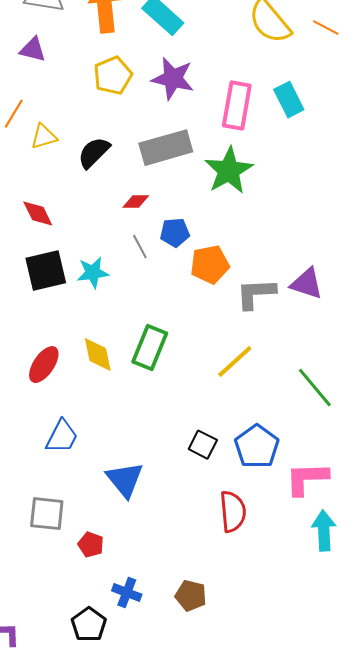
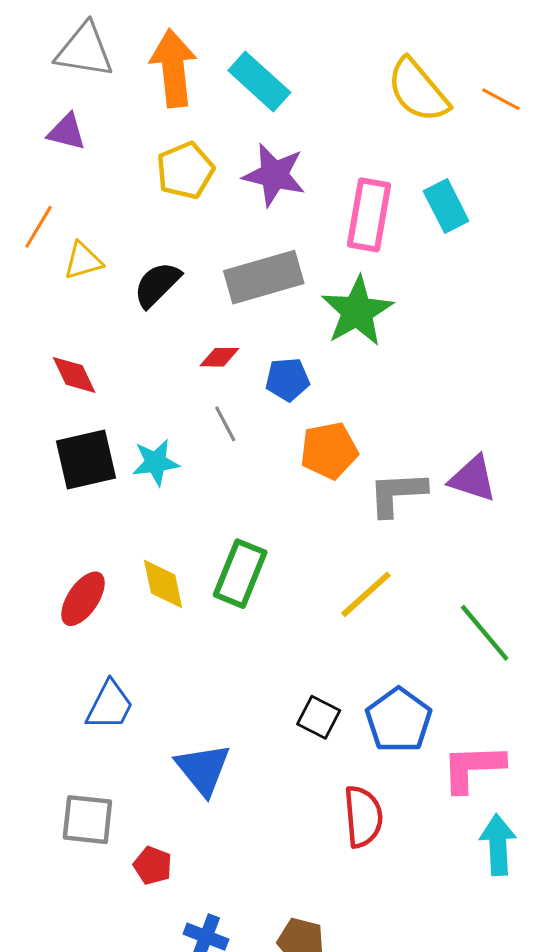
blue pentagon: (175, 233) -> (288, 379), moved

